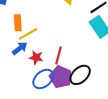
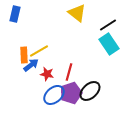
orange rectangle: (18, 23) -> (24, 55), moved
purple pentagon: (61, 77) -> (71, 93), turned 30

